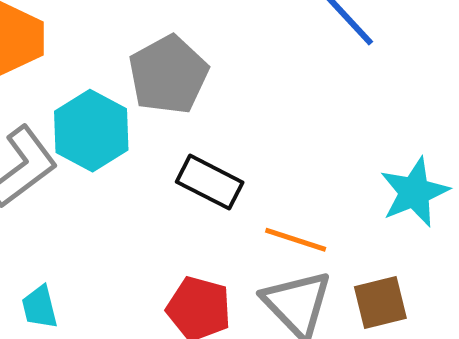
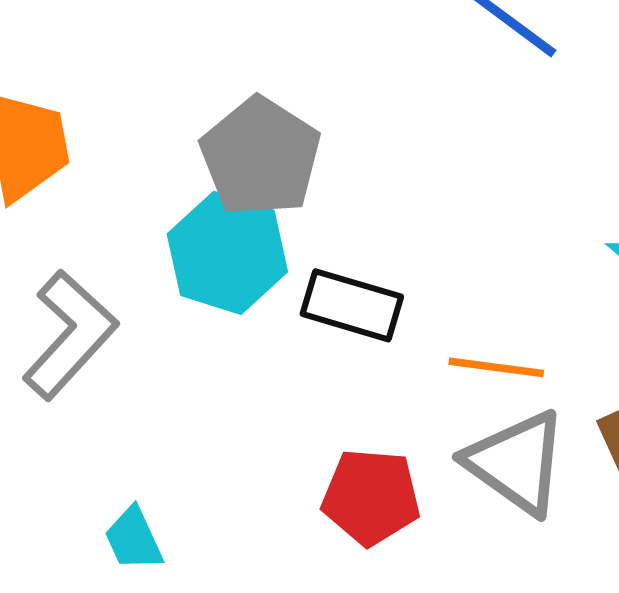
cyan hexagon: (91, 131) -> (227, 253), moved

